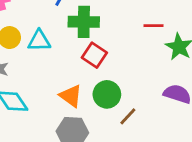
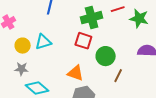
green cross: (84, 22) -> (92, 18), moved
green circle: (107, 94) -> (106, 56), moved

